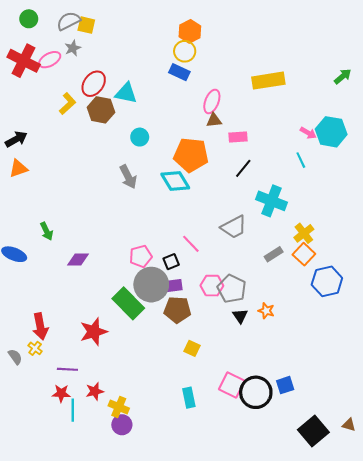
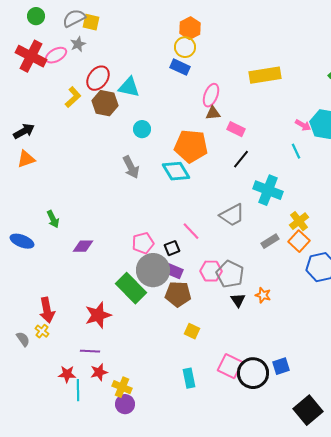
pink rectangle: (238, 137) -> (236, 129), turned 30
purple rectangle: (173, 286) -> (174, 271), turned 30
purple line: (67, 369) -> (90, 351), moved

